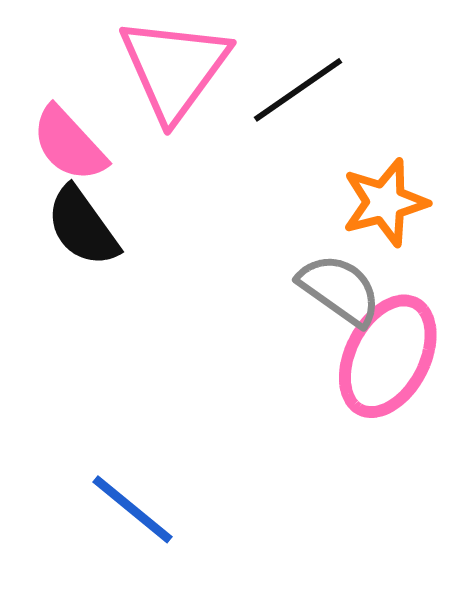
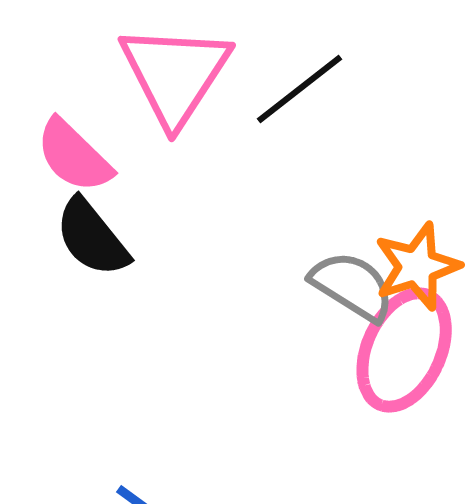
orange star: (385, 202) -> (417, 266), moved

